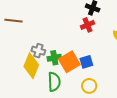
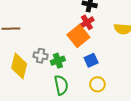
orange square: (69, 62) -> (78, 36), moved
yellow diamond: (31, 66) -> (19, 66), moved

